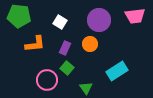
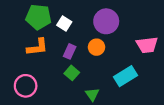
green pentagon: (19, 16) -> (38, 17), moved
pink trapezoid: (135, 16) -> (147, 45), moved
pink circle: (47, 80) -> (26, 86), moved

